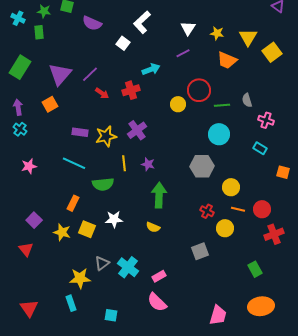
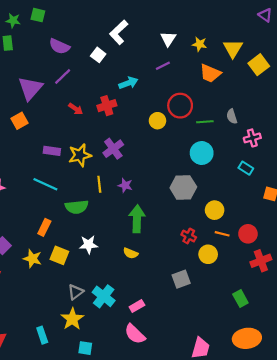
purple semicircle: (92, 23) -> (59, 46), moved
purple line: (90, 74) -> (63, 77), moved
pink cross: (266, 120) -> (252, 138), turned -35
yellow star: (80, 278) -> (72, 319), moved, turned -30

